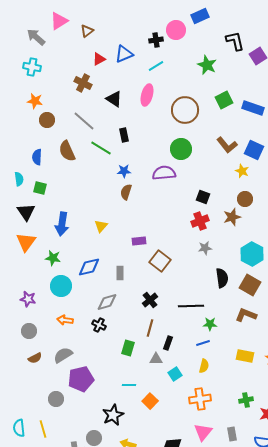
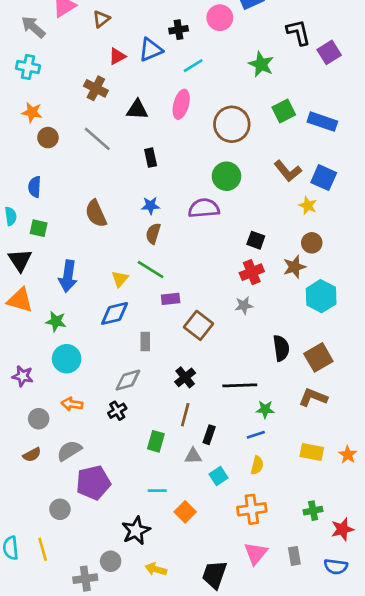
black cross: (156, 40) -> (179, 30), moved
black triangle: (114, 99) -> (137, 110), turned -30
green line: (101, 148) -> (151, 269), moved
brown semicircle: (67, 151) -> (96, 214), moved
orange triangle: (26, 242) -> (20, 300), turned -50
gray star: (205, 248) -> (244, 305), moved
cyan hexagon: (252, 254) -> (321, 296), moved
blue diamond: (89, 267) -> (115, 313), moved
brown square: (250, 285) -> (318, 357), turned 30
black cross: (99, 325) -> (117, 411), turned 32
gray circle: (29, 331) -> (39, 419), moved

